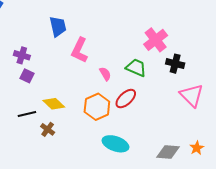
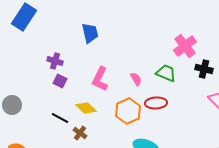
pink L-shape: (79, 50) -> (100, 79), moved
red ellipse: (126, 99) -> (156, 103), turned 40
black line: (27, 114) -> (60, 118), turned 42

